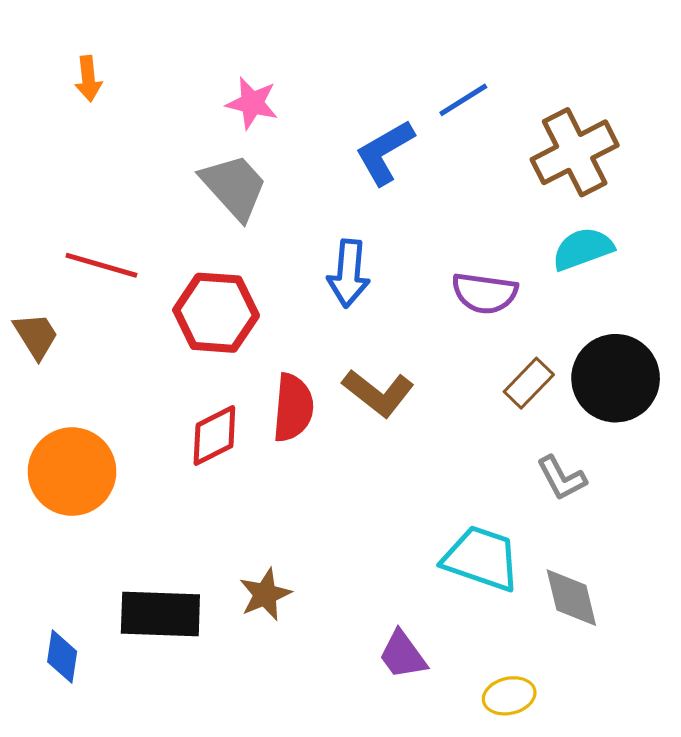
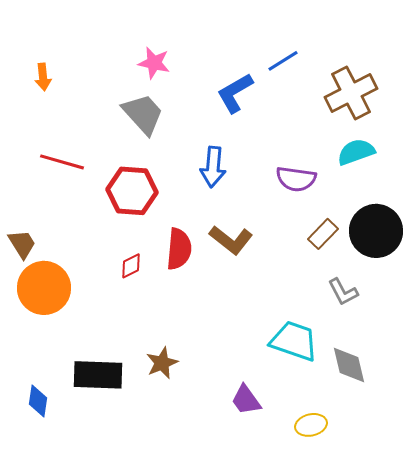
orange arrow: (88, 79) -> (43, 77), moved
brown trapezoid: (36, 336) -> (22, 244), moved
red diamond: (214, 436) -> (131, 266), size x0.7

